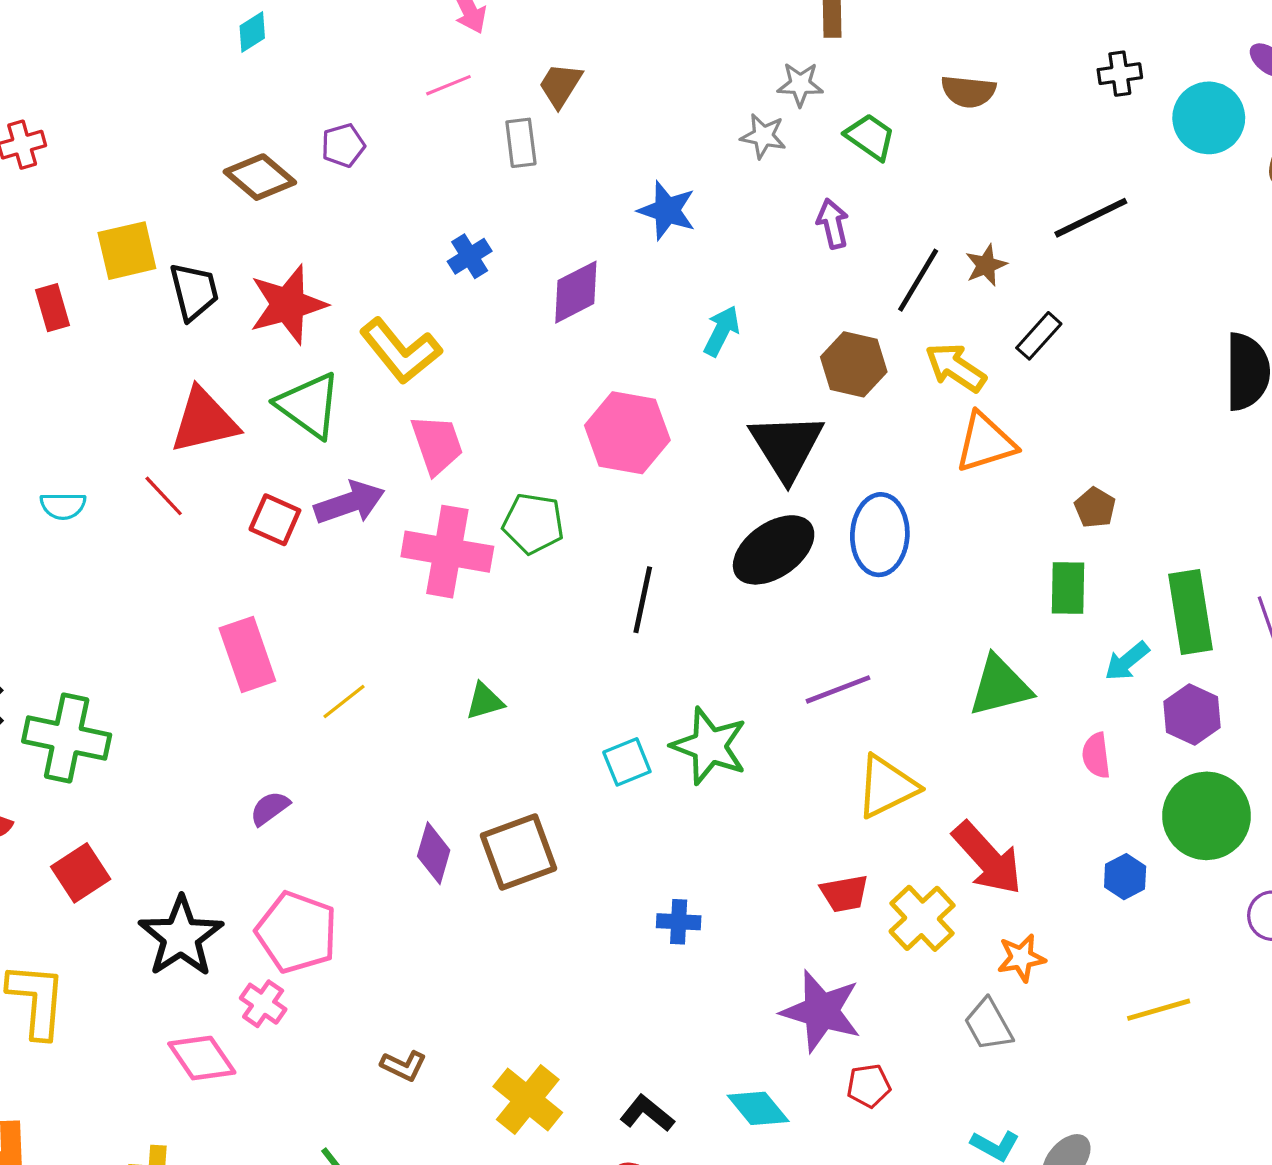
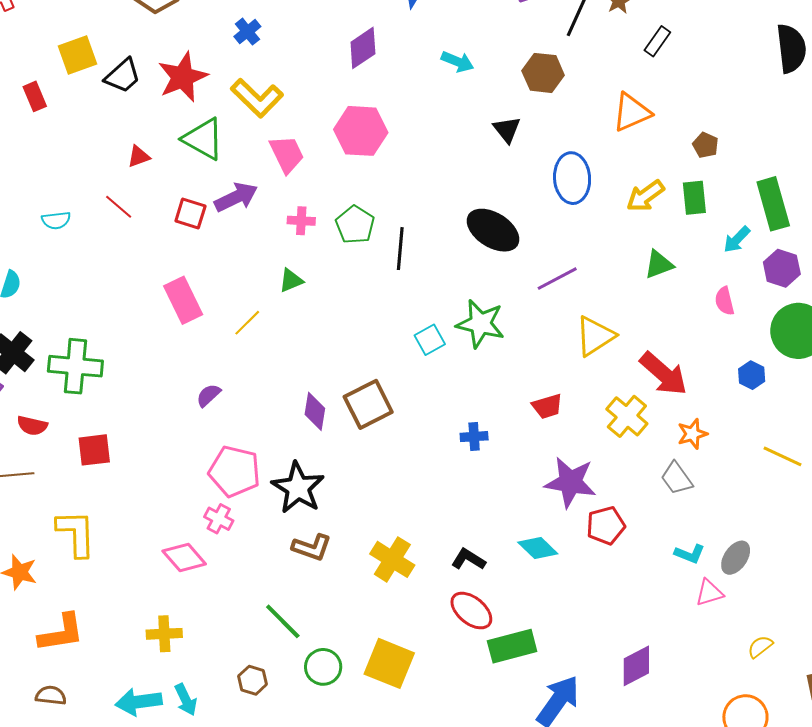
blue cross: (470, 256) -> (247, 32), moved
black trapezoid: (194, 291) -> (123, 76), turned 69
cyan arrow: (722, 331) -> (457, 62), turned 92
yellow arrow: (956, 368) -> (645, 196), moved, turned -63
red triangle: (204, 421) -> (139, 156), size x0.5
pink hexagon: (627, 433) -> (361, 131), moved
black triangle: (787, 447) -> (507, 130), size x0.6
green pentagon: (533, 523) -> (355, 225), moved, turned 30
black ellipse: (774, 550) -> (493, 230), moved, turned 74
pink cross: (447, 552) -> (301, 221), size x0.5
black line: (643, 600) -> (400, 249), moved
green triangle: (1000, 686) -> (659, 264), size x0.7
green triangle: (485, 701) -> (291, 280), moved
red square: (81, 873) -> (94, 450), turned 33
red trapezoid: (844, 893) -> (547, 406), moved
black star: (181, 937) -> (298, 488), moved
yellow line: (1159, 1010) -> (783, 456), turned 48
brown L-shape: (404, 1066) -> (312, 547), size x1.4
red pentagon: (869, 1086) -> (606, 526), size x1.4

